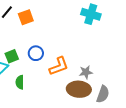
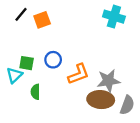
green square: (12, 56) -> (27, 63), turned 32
gray star: (86, 72) -> (108, 81), size x1.5

